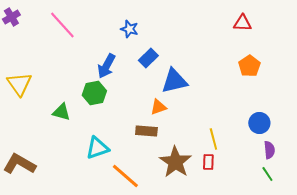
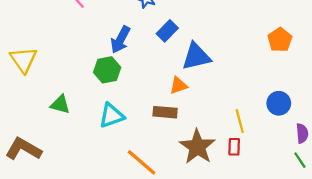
green triangle: (61, 112) -> (60, 104), moved
blue circle: (259, 123) -> (279, 103), moved
cyan triangle: (97, 148) -> (112, 116), moved

